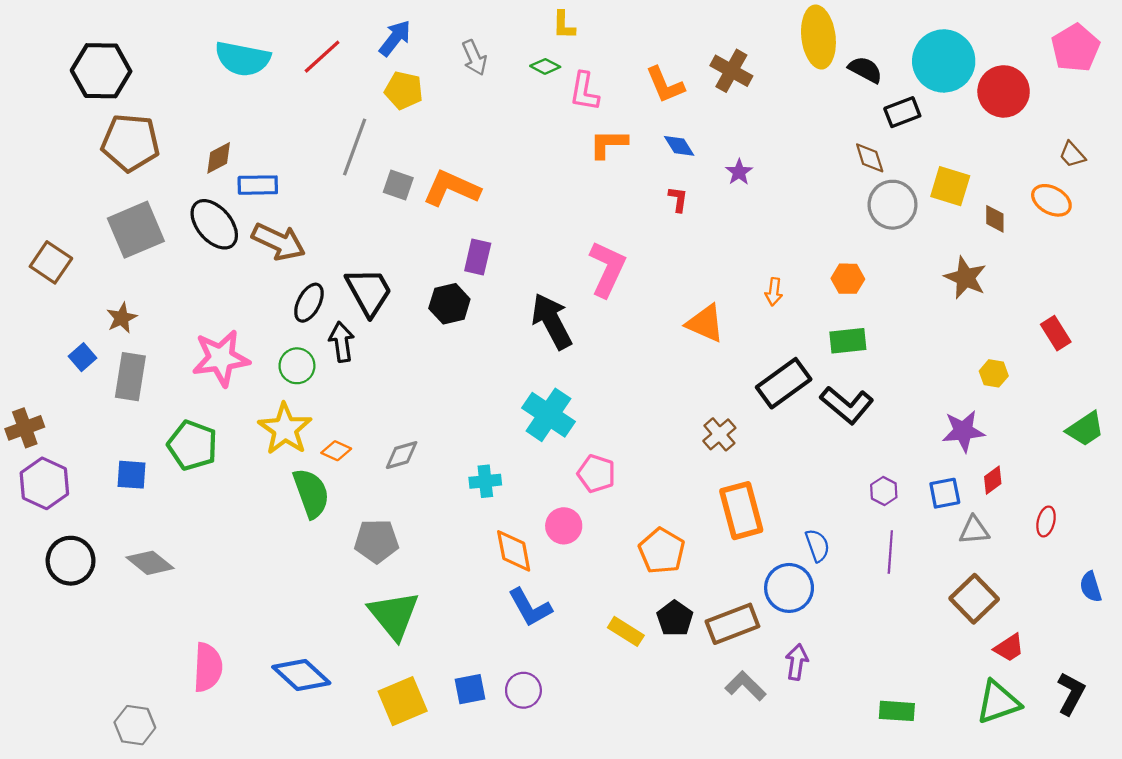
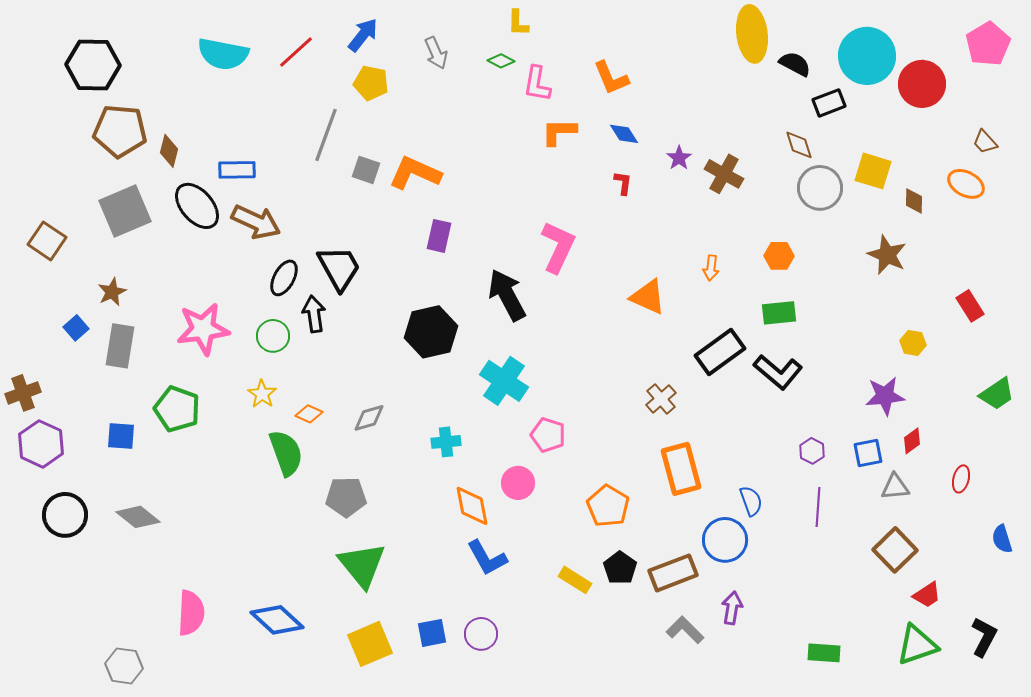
brown cross: (731, 71) -> (724, 174), moved
brown diamond: (219, 158) -> (169, 151), moved, turned -48
black hexagon: (449, 304) -> (431, 332), moved, size x1.4
yellow star: (285, 429) -> (262, 394), size x0.6

